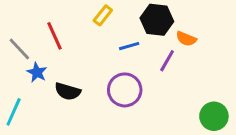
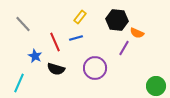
red line: (54, 36) -> (55, 42), moved
blue line: (129, 46) -> (76, 38), moved
gray line: (19, 49) -> (23, 24), moved

